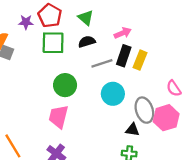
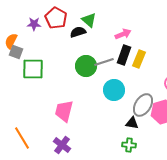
black semicircle: (87, 42) -> (78, 32), moved
green square: (53, 43) -> (33, 69), moved
green circle: (65, 85) -> (86, 66), moved
gray ellipse: (144, 110) -> (143, 105), turned 50

